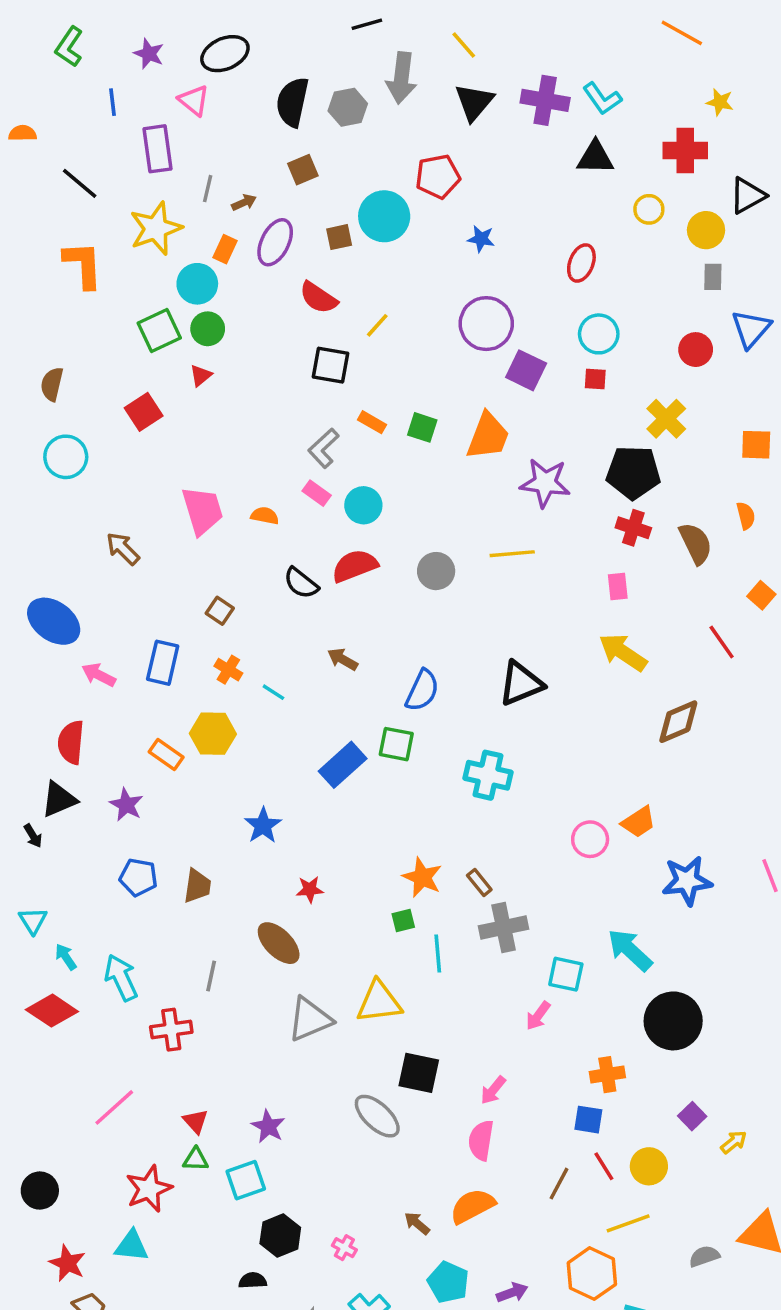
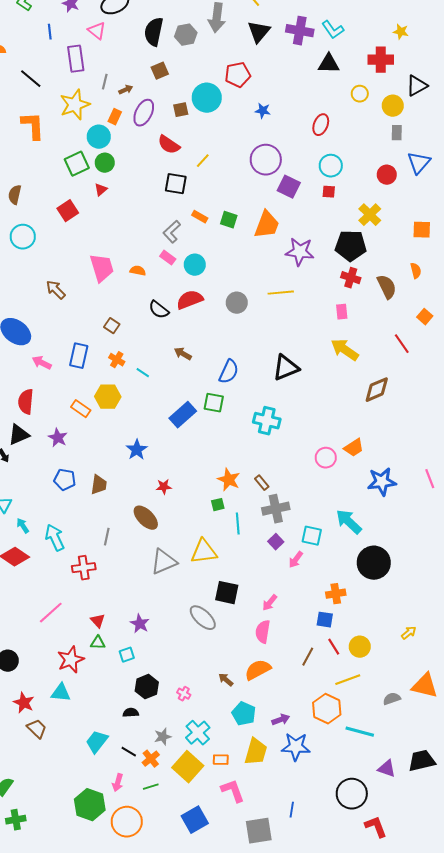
purple square: (692, 1116) -> (276, 542), moved
cyan square: (246, 1180) -> (127, 655), size x0.7

